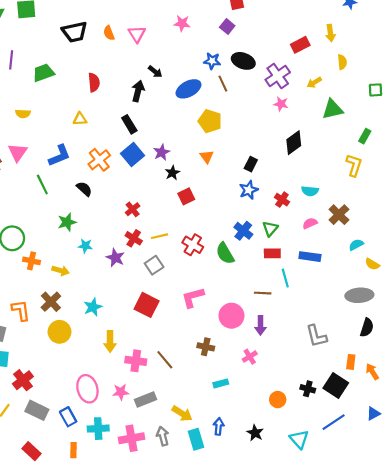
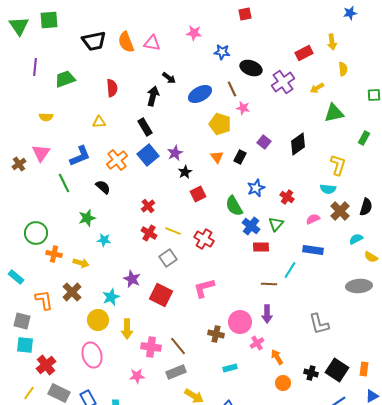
purple square: (227, 27) -> (264, 142), moved
orange semicircle: (109, 33) -> (126, 42), size x1.5
pink triangle: (137, 34) -> (152, 43), turned -48
blue star: (212, 61) -> (222, 52), moved
pink star: (281, 104) -> (243, 108), moved
black rectangle: (251, 164) -> (240, 157), moved
yellow L-shape: (354, 165) -> (338, 165), moved
cyan semicircle: (310, 191) -> (328, 189), moved
yellow line: (159, 236) -> (173, 231), turned 35
green semicircle: (225, 253) -> (234, 206), moved
red rectangle: (272, 253) -> (261, 247), moved
purple star: (115, 258) -> (132, 279), moved
cyan line: (285, 278) -> (290, 270), turned 48
pink circle: (231, 316) -> (240, 322), moved
black semicircle: (367, 328) -> (366, 207), moved
yellow circle: (59, 332) -> (98, 320), moved
orange rectangle: (351, 362) -> (364, 369), moved
orange arrow: (372, 372) -> (277, 357), moved
pink ellipse: (87, 389) -> (92, 355), moved
gray rectangle: (145, 400) -> (176, 372), moved

